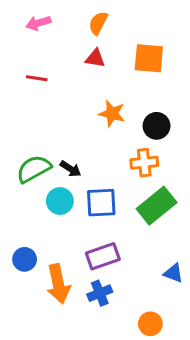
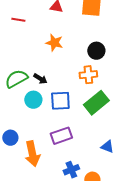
orange star: (112, 114) -> (54, 43), moved
blue cross: (100, 293) -> (71, 170), moved

